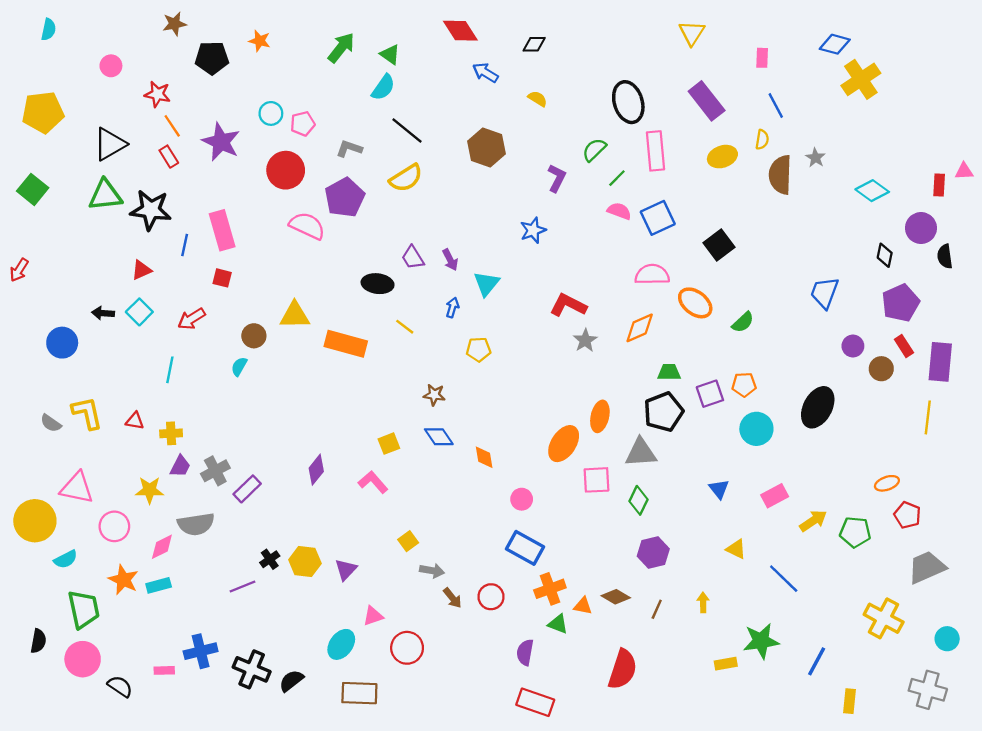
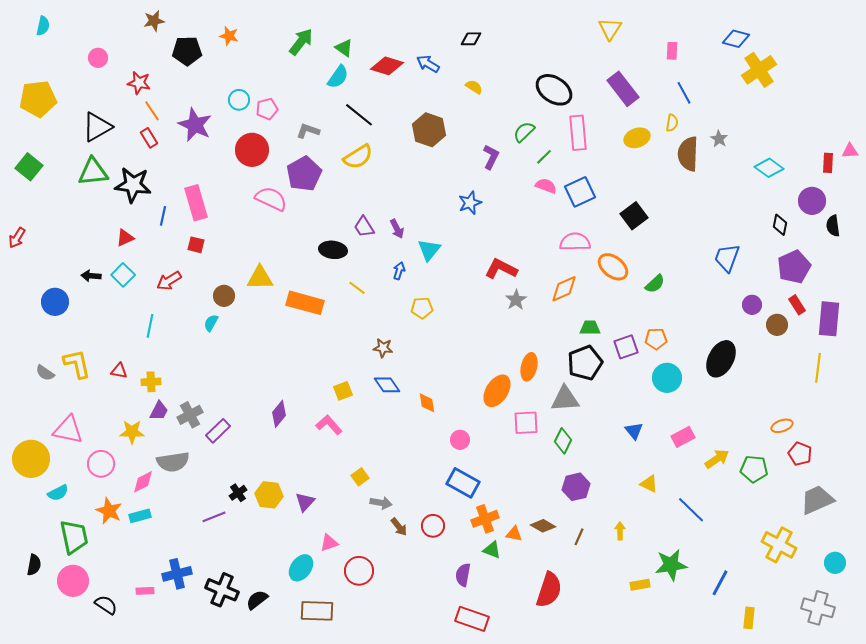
red diamond: (460, 31) -> (387, 66), moved, turned -40
black ellipse: (628, 102) -> (554, 90), turned -39

